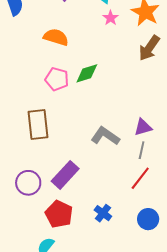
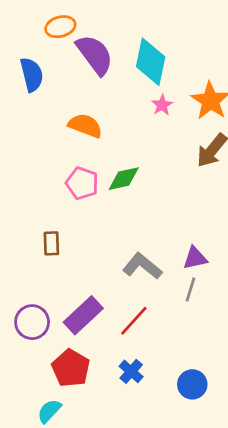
brown rectangle: (38, 125) -> (51, 243), size x0.6
red line: (140, 178) -> (134, 321), moved

